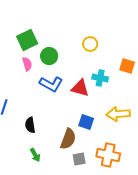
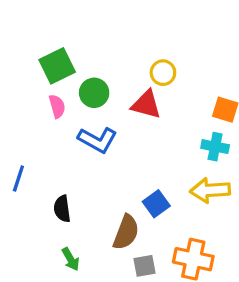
cyan cross: (100, 78) -> (215, 147), moved
red triangle: (80, 88) -> (146, 105), moved
blue square: (86, 122) -> (156, 204), turned 35

